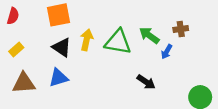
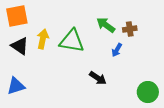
green arrow: (149, 35) -> (106, 25), moved
blue triangle: (58, 78) -> (16, 86), moved

